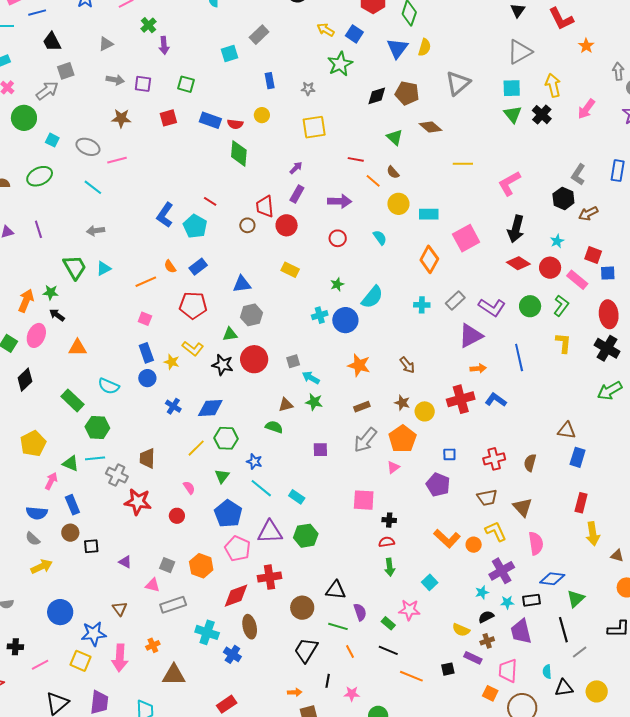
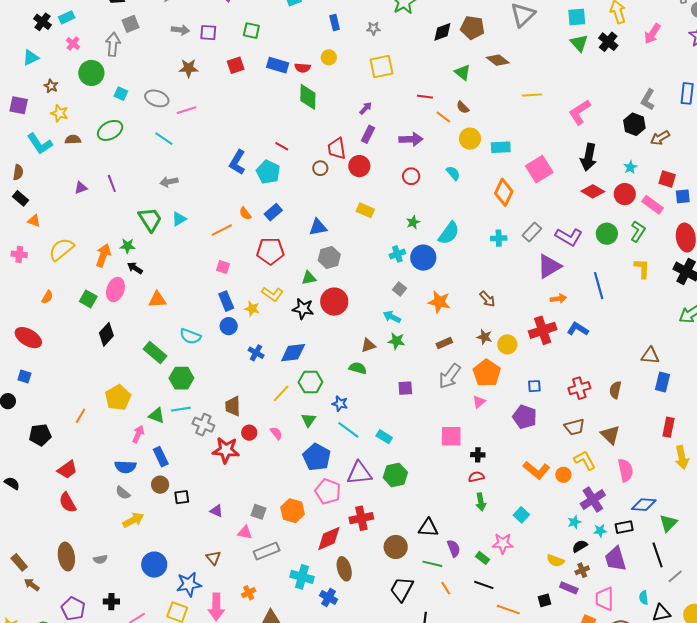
gray arrow: (47, 91) -> (113, 44), turned -45
gray square: (293, 361) -> (400, 289), moved, turned -32
red circle: (177, 516) -> (249, 433), moved

